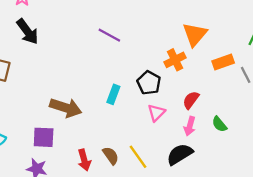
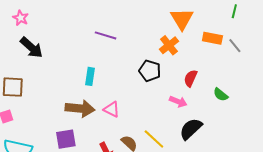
orange rectangle: (223, 62) -> (212, 38), turned 42
cyan rectangle: (113, 94) -> (90, 76), moved
pink triangle: (156, 113) -> (112, 109), moved, turned -36
pink arrow: (190, 126) -> (178, 102), moved, turned -72

